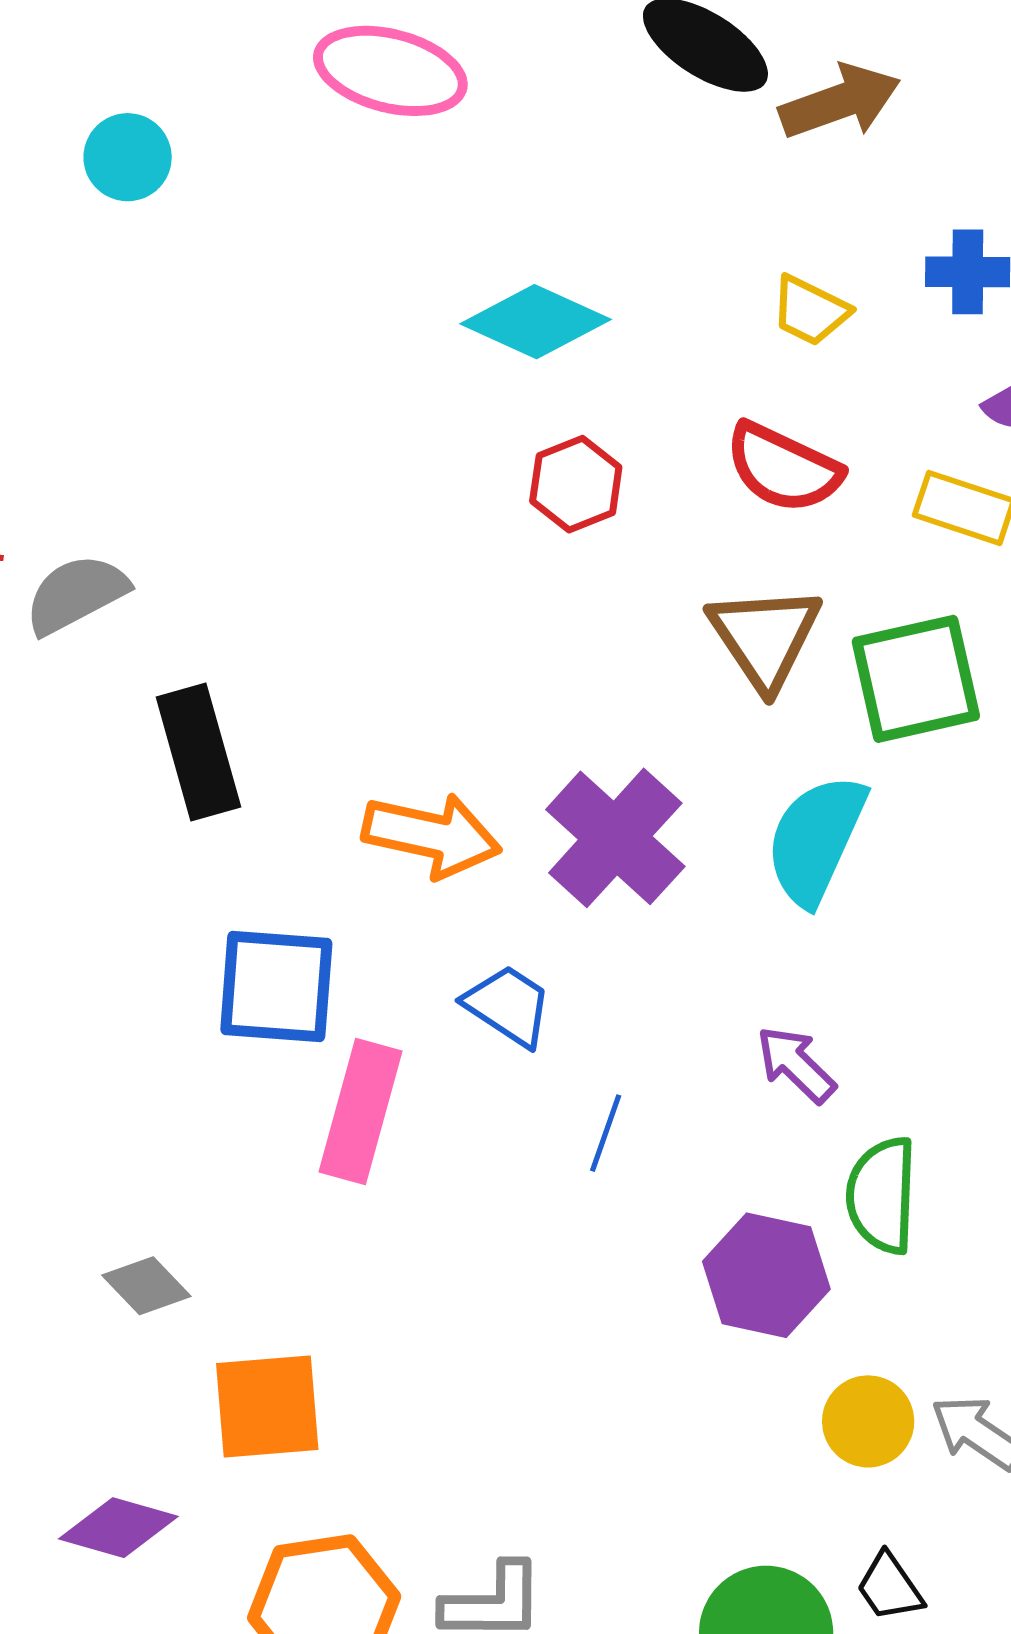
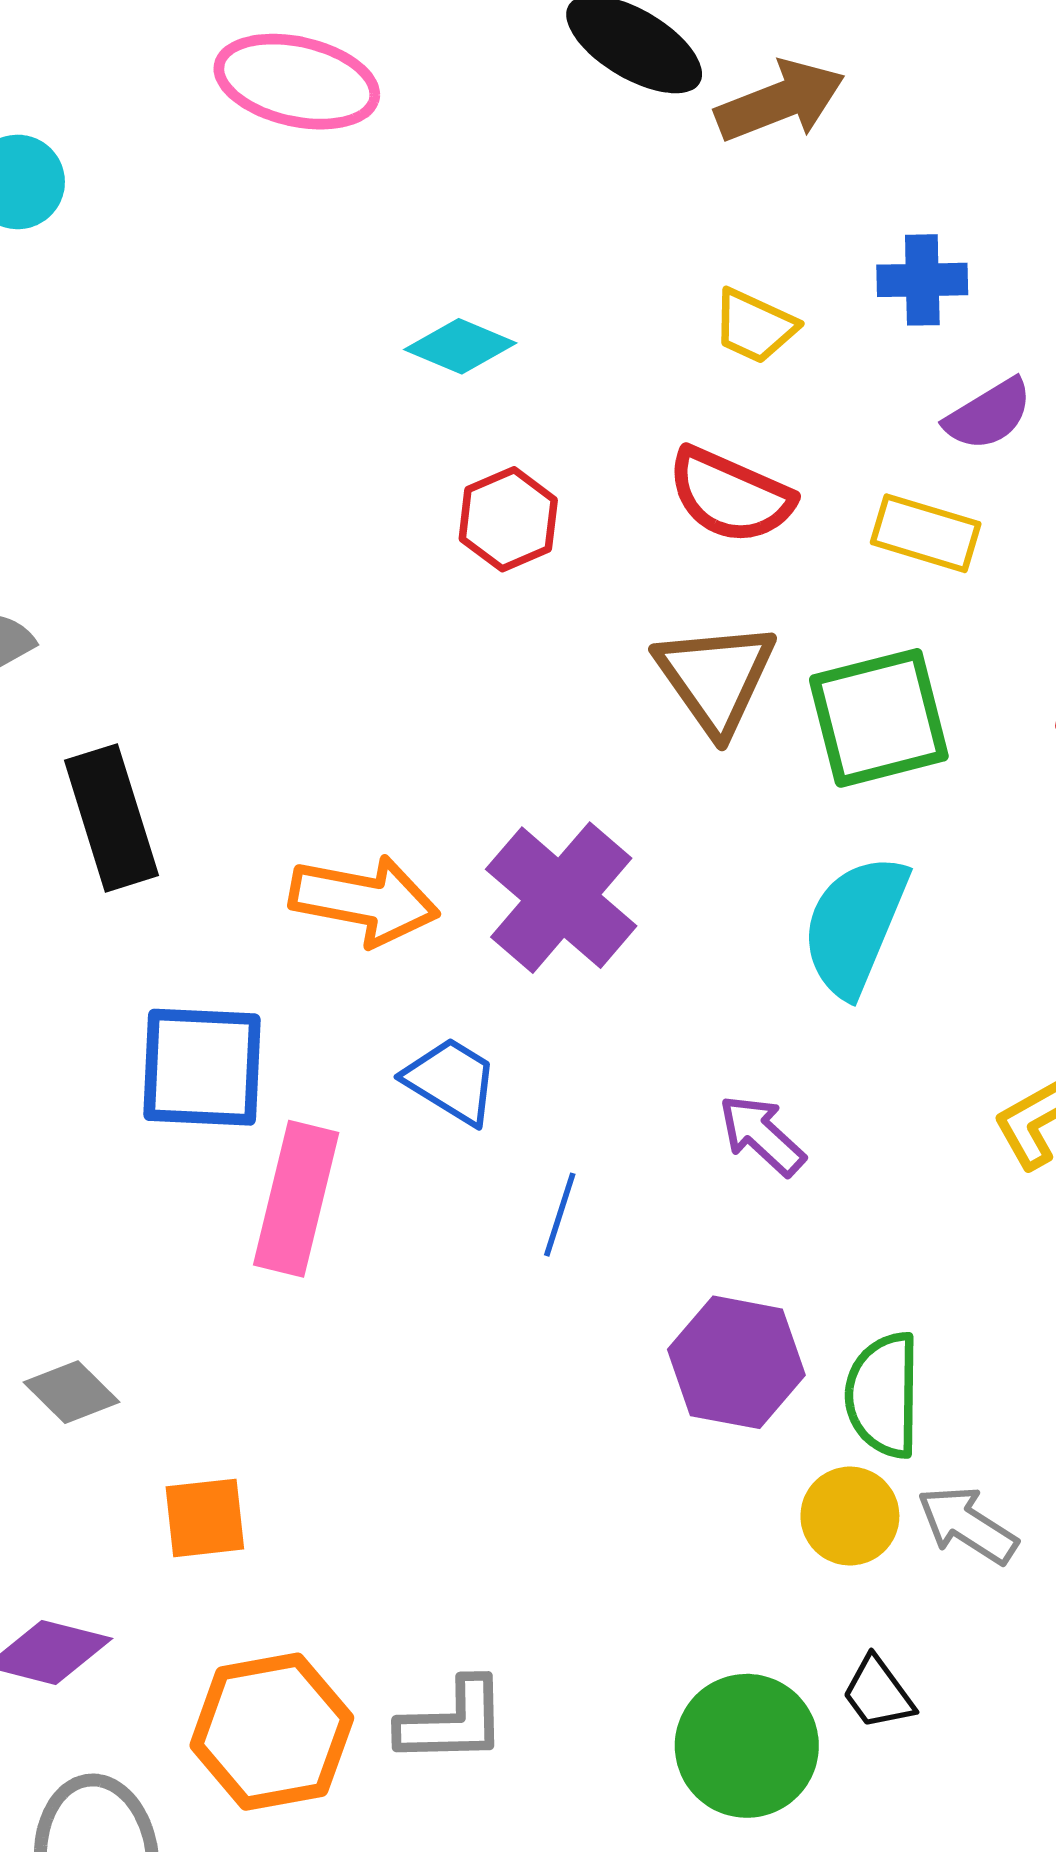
cyan diamond: (536, 322) -> (460, 346), size x0.7
cyan semicircle: (816, 840) -> (855, 925), moved
green semicircle: (882, 1195) -> (883, 1395), moved
orange square: (267, 1406) -> (205, 1518), size x0.7

